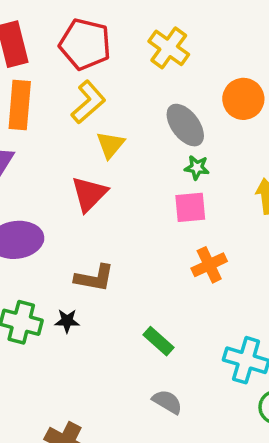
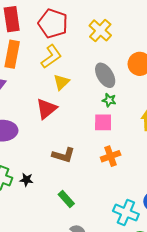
brown L-shape: (94, 278) -> (63, 155), moved
green rectangle: (158, 341) -> (66, 199), moved

